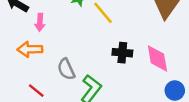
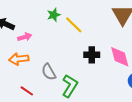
pink arrow: (40, 22) -> (25, 37), turned -104

